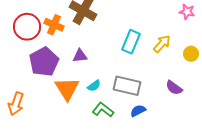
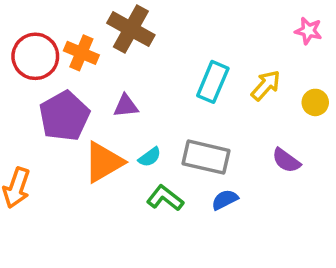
orange triangle: (67, 89) -> (104, 162), turned 32

